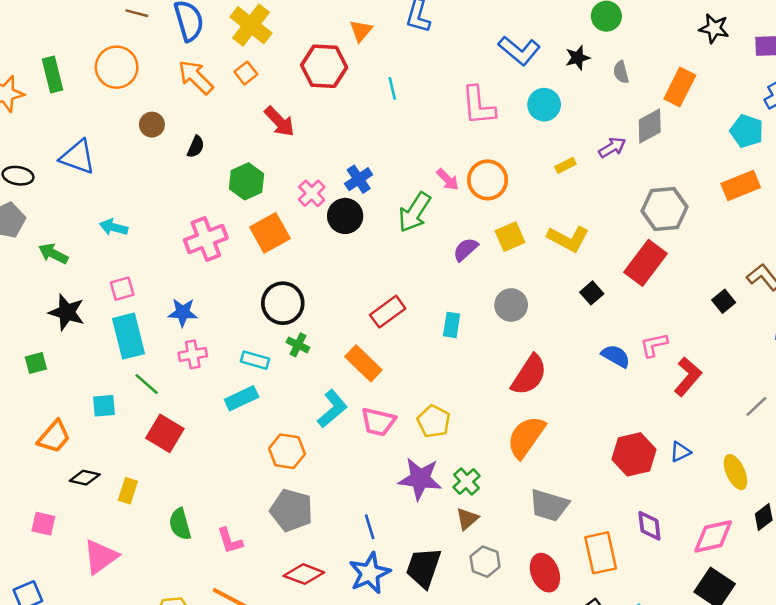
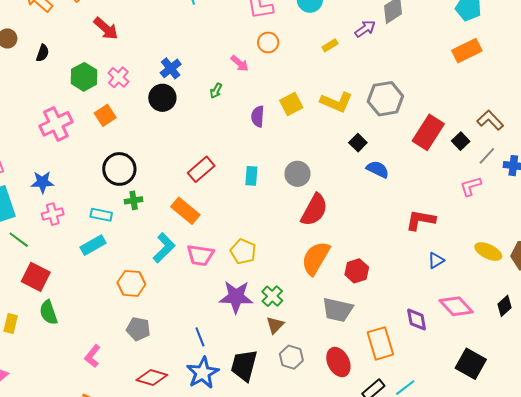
orange circle: (488, 180) -> (268, 42), moved, size x0.7
pink cross: (312, 193) -> (118, 77), moved
gray hexagon: (665, 209) -> (385, 99), moved
green arrow: (415, 212) -> (216, 91), size x0.5
orange square: (270, 233) -> (105, 115), size x0.7
purple semicircle: (466, 249) -> (258, 116), turned -40
red rectangle: (646, 263) -> (428, 132), moved
gray circle: (511, 305) -> (297, 174), moved
green cross: (298, 345) -> (134, 200), turned -30
pink L-shape: (654, 345) -> (471, 186), moved
blue semicircle: (616, 356) -> (378, 169), moved
red L-shape: (688, 377) -> (421, 220), moved, turned -116
gray line: (756, 406) -> (487, 156), moved
red hexagon: (634, 454) -> (357, 271), moved, size x0.7
yellow ellipse: (735, 472) -> (488, 252), moved, turned -36
gray pentagon: (291, 510) -> (138, 329), size x0.7
green semicircle: (180, 524) -> (48, 312), moved
pink diamond: (713, 536) -> (456, 306), moved, turned 64
pink L-shape: (230, 541) -> (93, 356), turned 60

